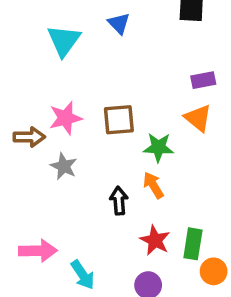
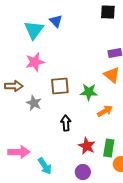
blue triangle: (119, 23) -> (56, 21), moved
pink star: (65, 118) -> (35, 62), moved
brown square: (119, 120) -> (60, 86), moved
orange arrow: (153, 185) -> (105, 111), moved, turned 91

